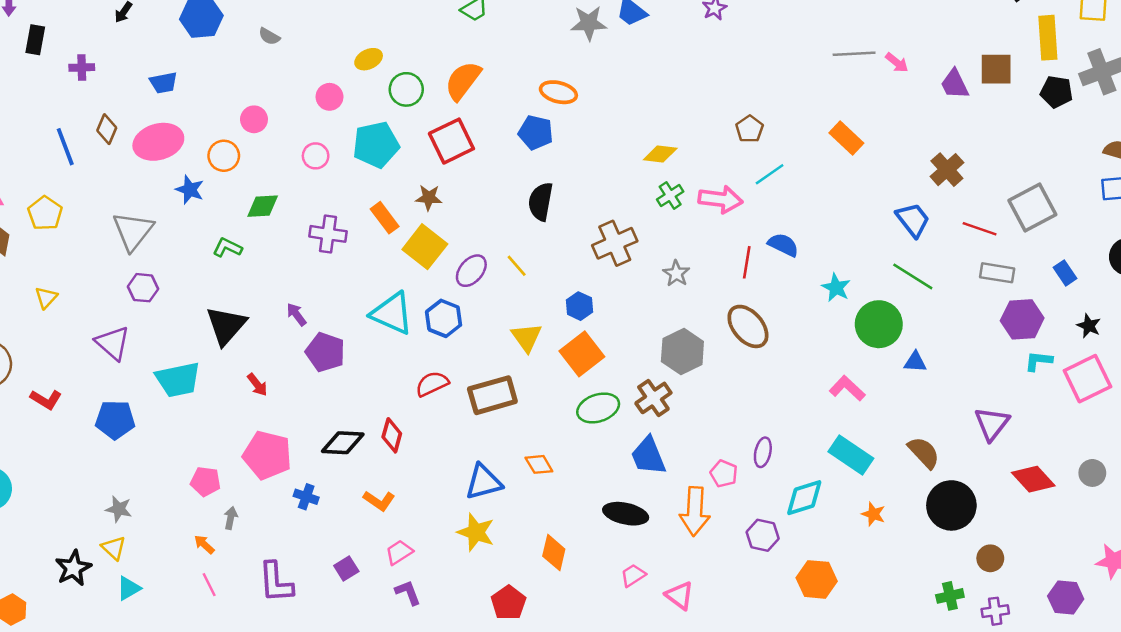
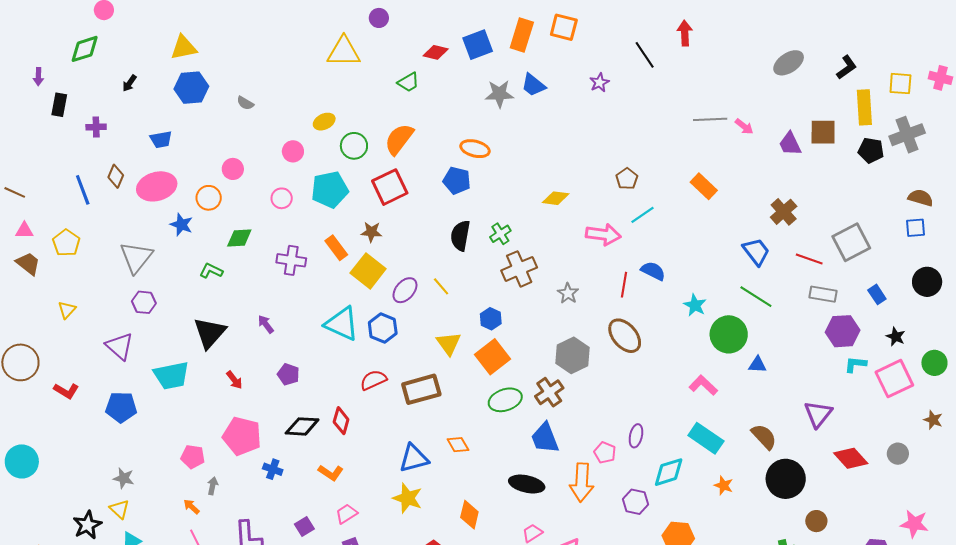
green cross: (670, 196) -> (500, 234), moved
purple pentagon: (325, 352) -> (288, 374), moved, size x0.7

